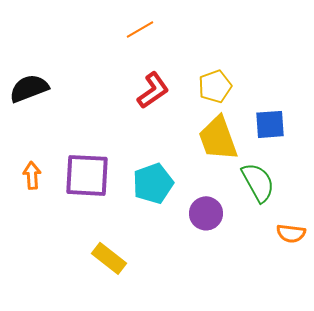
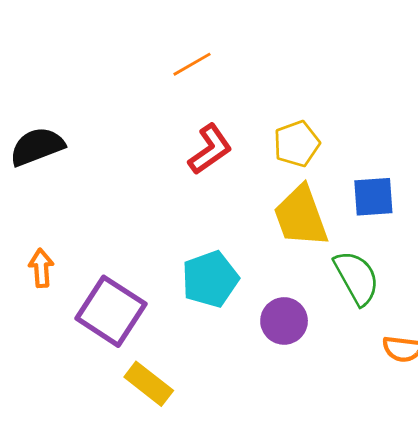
purple square: (87, 175) -> (111, 311), moved, turned 30

